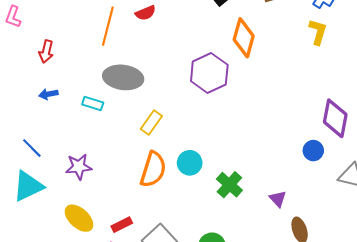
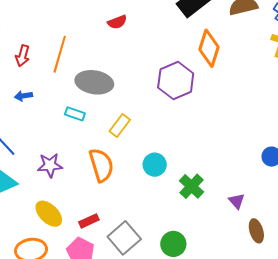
orange line: (108, 26) -> (60, 54), moved
cyan rectangle: (93, 103) -> (75, 114), moved
orange semicircle: (153, 169) -> (101, 165), moved, turned -36

